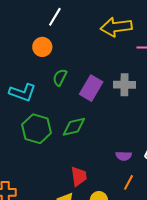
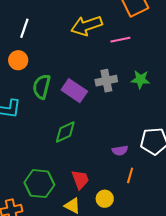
green semicircle: (60, 77) -> (42, 87), size x1.4
purple rectangle: (91, 88) -> (74, 91), turned -75
green hexagon: (37, 129) -> (39, 184), moved

